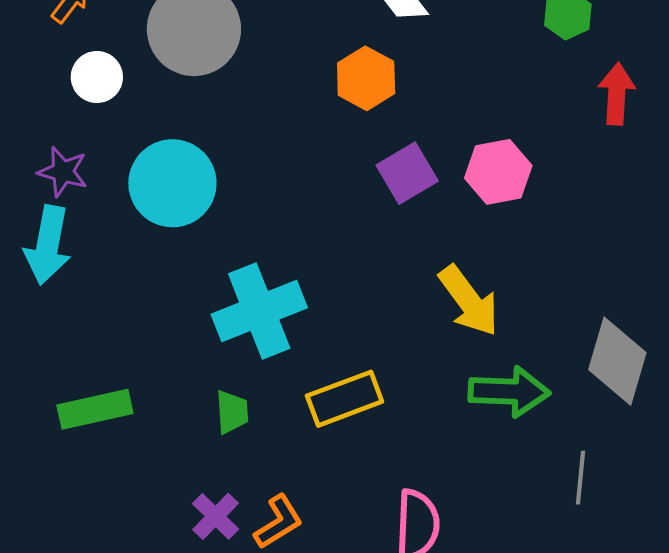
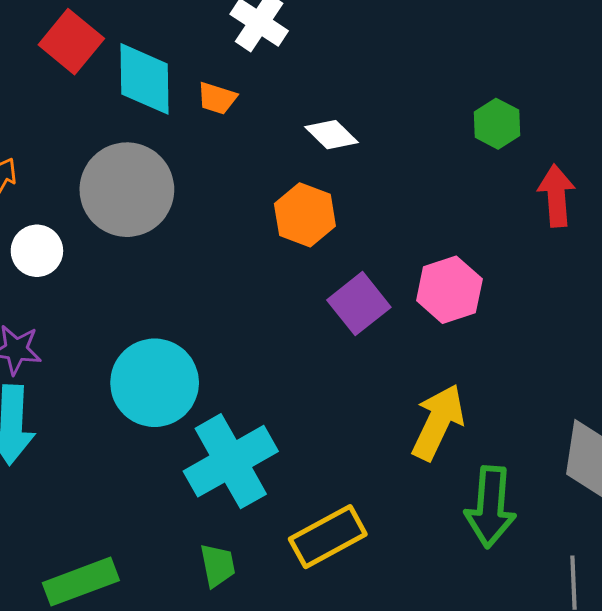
cyan circle: (172, 183) -> (155, 383), moved
yellow arrow: (469, 301) -> (438, 422), turned -110
green arrow: (509, 392) -> (490, 507), turned 100

